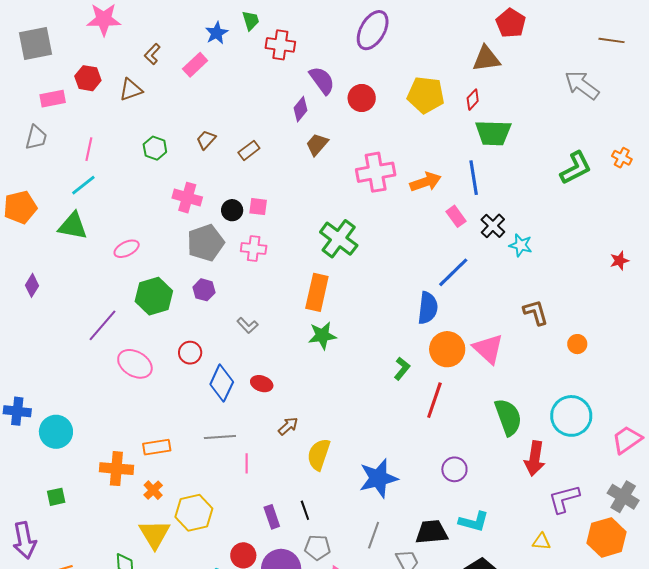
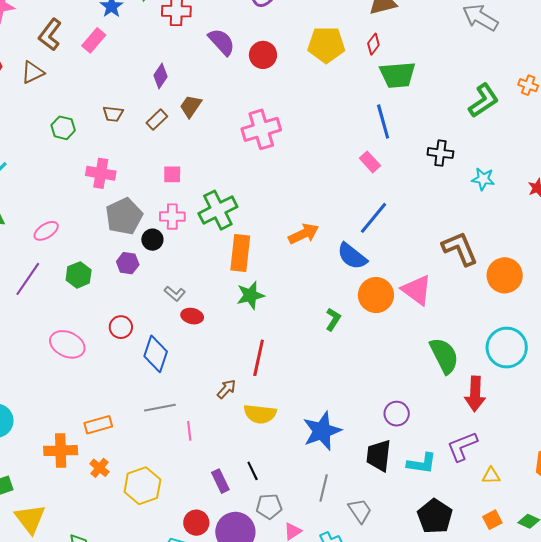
brown L-shape: (152, 54) -> (50, 35), size x1.5
purple diamond: (301, 109) -> (161, 76), moved
brown trapezoid: (206, 140) -> (113, 114), turned -120
brown trapezoid: (317, 144) -> (191, 106), moved
pink cross: (376, 172) -> (261, 129), moved
orange arrow: (426, 182) -> (304, 234), moved
black circle: (232, 210) -> (152, 240), moved
black cross: (493, 226) -> (440, 153), moved, turned -30
green cross: (339, 239) -> (218, 210), moved, turned 33
cyan star: (521, 245) -> (483, 179), moved
green hexagon: (154, 296) -> (79, 275), size x0.7
blue semicircle: (428, 308) -> (352, 256), turned 128
brown L-shape: (536, 312) -> (460, 249), size x1.4
purple line: (102, 325) -> (28, 279), moved
orange circle: (577, 344) -> (505, 275), size x1.8
red ellipse: (262, 384) -> (192, 316), moved
red line: (434, 400) -> (259, 358), moved
yellow semicircle: (319, 454) -> (260, 414), turned -96
purple L-shape: (564, 499) -> (462, 446), moved
black trapezoid: (432, 532) -> (379, 456), moved, turned -72
yellow triangle: (155, 534) -> (30, 519), moved

